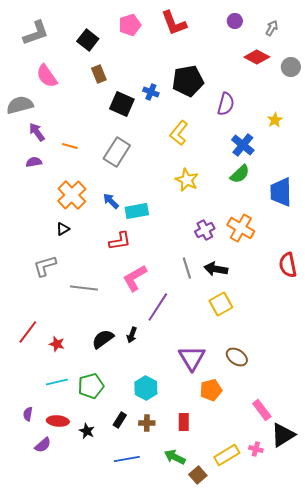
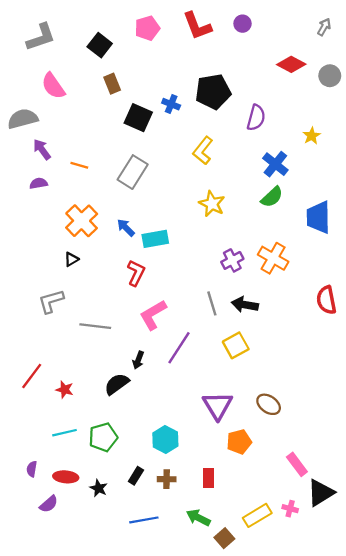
purple circle: (235, 21) -> (242, 24), moved
gray arrow: (272, 28) -> (324, 27), moved
red L-shape: (120, 241) -> (136, 273), turned -55
yellow square: (221, 304) -> (236, 345), moved
black arrow: (132, 335) -> (138, 360), moved

